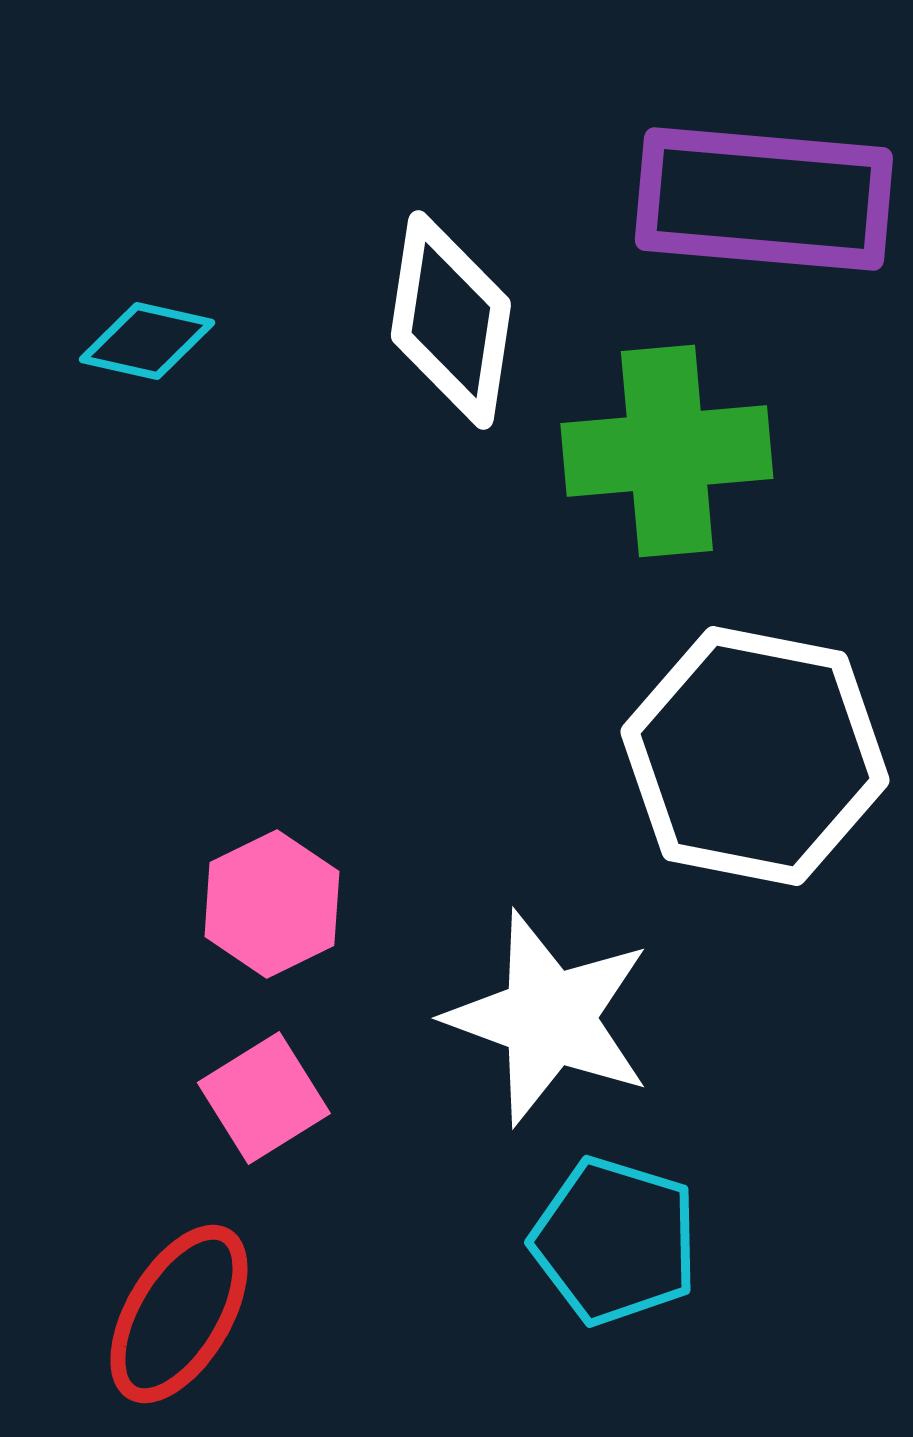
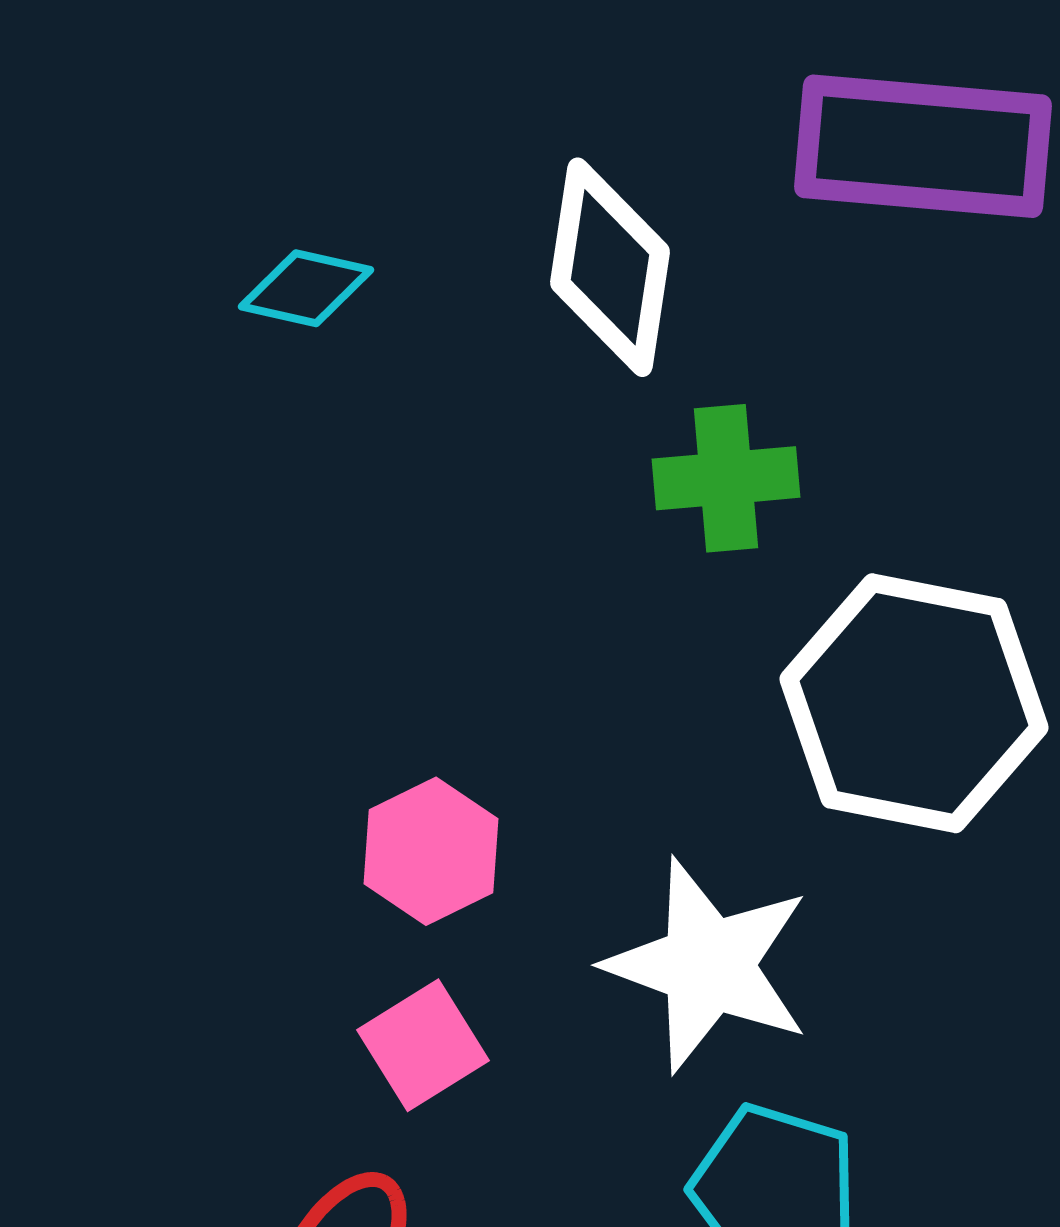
green cross: (667, 451) -> (726, 478), moved, size x0.7

